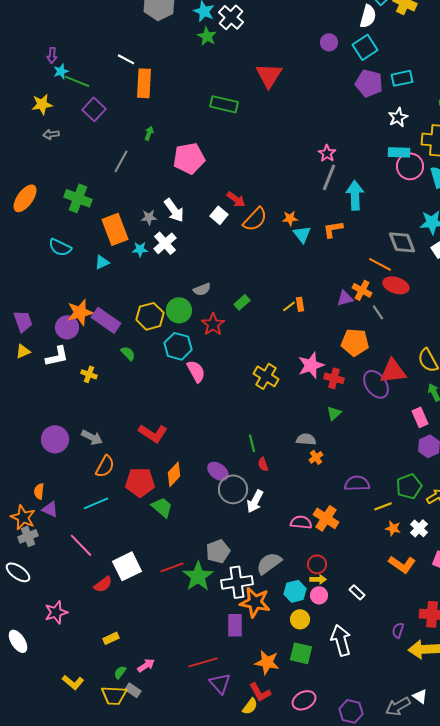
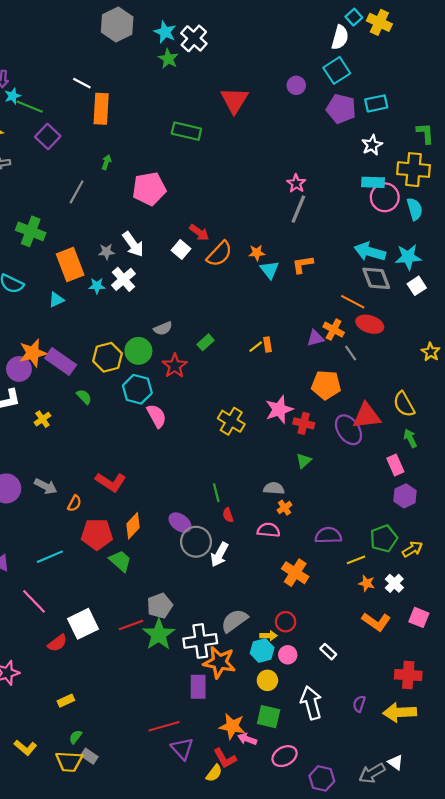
purple circle: (329, 42) -> (296, 85), moved
cyan arrow: (355, 195) -> (370, 252), moved, turned -72
yellow cross: (89, 374) -> (42, 419), turned 35
orange semicircle: (105, 466) -> (74, 503), moved, size x0.7
pink semicircle: (301, 522) -> (269, 530), moved
gray pentagon: (218, 551) -> (160, 606), moved
yellow arrow: (318, 579) -> (269, 636), moved
purple semicircle: (398, 630) -> (359, 704), moved
pink arrow: (146, 665) -> (247, 739), moved, turned -126
pink ellipse: (304, 700) -> (285, 756), moved

